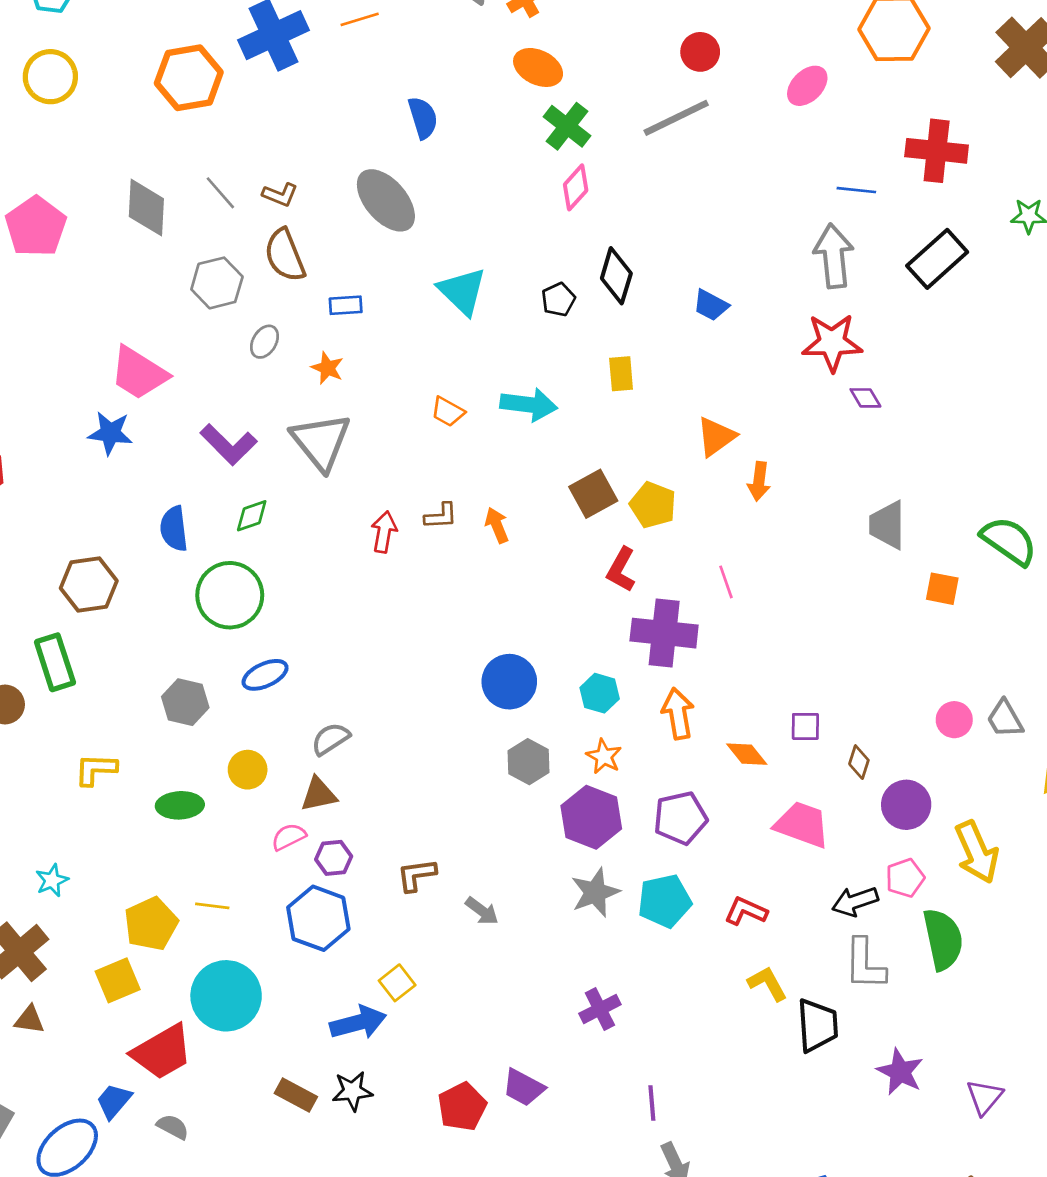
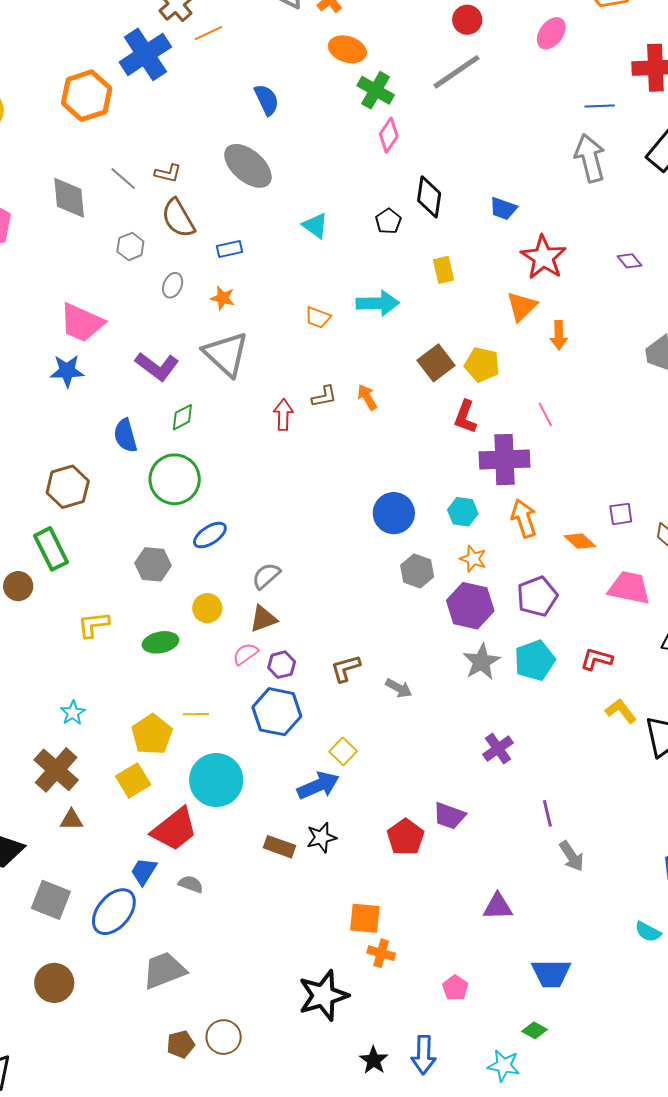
gray hexagon: (217, 283) -> (130, 246), size x0.7
cyan triangle: (462, 291) -> (315, 226), size x0.7
red star: (832, 343) -> (543, 257), moved, turned -30

